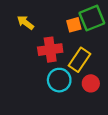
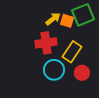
yellow arrow: (25, 23) -> (53, 19), moved, turned 105
orange square: (74, 25) -> (67, 21), turned 32

